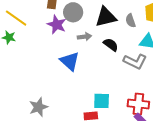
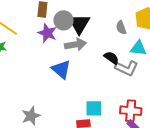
black triangle: (106, 17) -> (79, 24), moved, turned -45
gray arrow: (84, 37) -> (75, 45), size x1.5
black semicircle: (111, 45) -> (111, 58), moved

